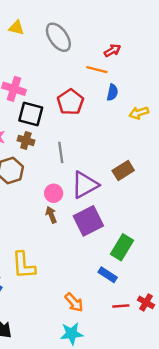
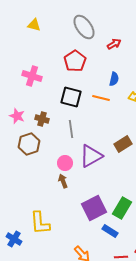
gray ellipse: (58, 37) -> (84, 27), moved
orange line: (97, 70) -> (101, 98), moved
red pentagon: (70, 102) -> (75, 61), moved
black square: (31, 114) -> (71, 97), moved
purple square: (88, 221) -> (94, 208), moved

